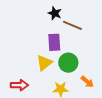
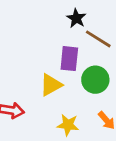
green circle: (68, 63) -> (95, 80), moved

